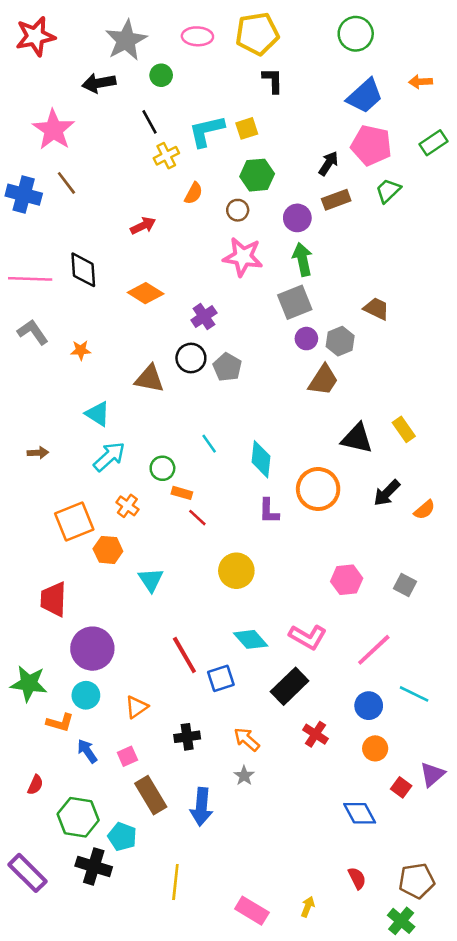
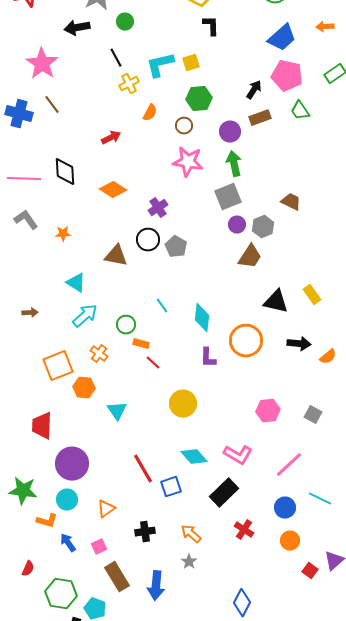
green trapezoid: (388, 191) -> (300, 111), turned -80
black arrow: (387, 493) -> (299, 344), turned -130
blue diamond: (360, 813) -> (242, 603), moved, turned 56

